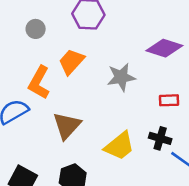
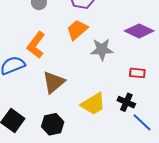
orange trapezoid: (71, 62) -> (77, 30), moved

